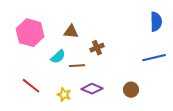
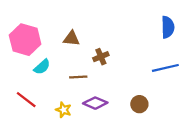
cyan semicircle: (58, 57) -> (42, 67), moved

